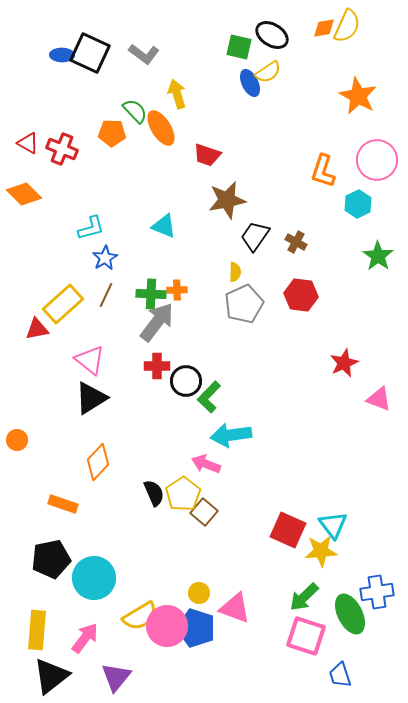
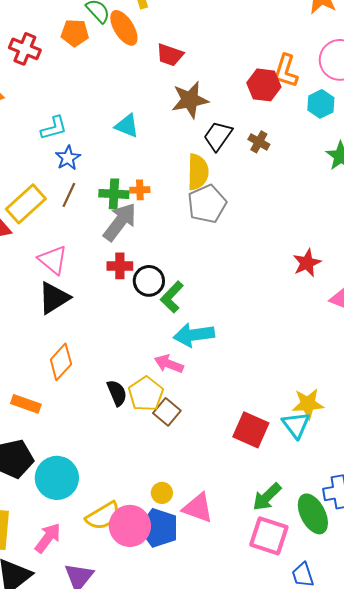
yellow semicircle: (235, 272) -> (198, 172), size x1.8
red hexagon: (301, 295) -> (264, 85), moved
yellow star: (321, 551) -> (308, 404), moved

